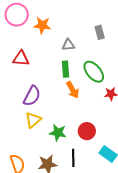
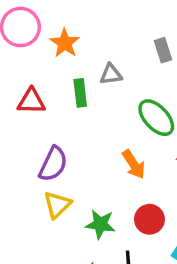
orange star: (42, 25) -> (65, 43), turned 30
green rectangle: (66, 69) -> (80, 93), moved
orange arrow: (73, 90) -> (134, 164), moved

